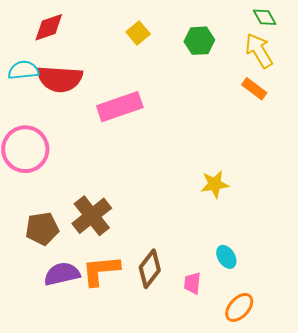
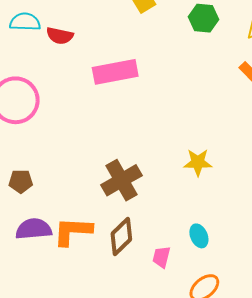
red semicircle: (60, 79) -> (60, 36), size x0.6
brown cross: (92, 216) -> (121, 180), moved
brown pentagon: (42, 229) -> (21, 181), size x0.7

